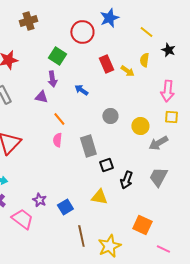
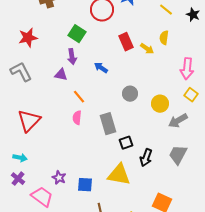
black star: (168, 50) -> (193, 15), moved
yellow square: (171, 117) -> (191, 95), turned 32
yellow triangle: (99, 197) -> (119, 175), size x1.4
blue square: (65, 207) -> (85, 185), turned 35

